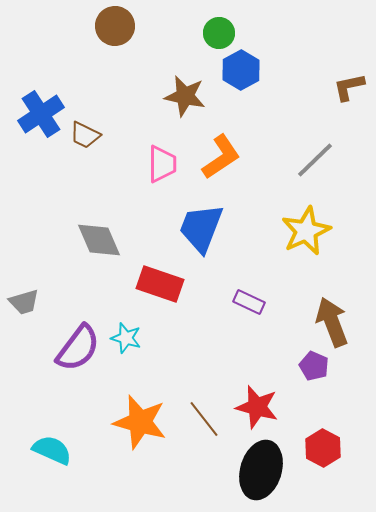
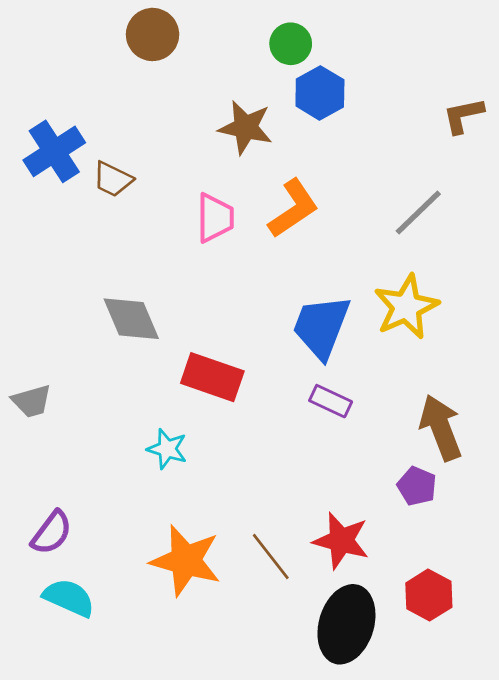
blue trapezoid: (201, 228) -> (321, 327), moved
purple semicircle: (78, 348) -> (52, 533), moved, size x0.7

